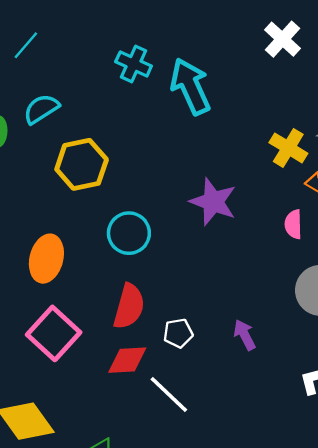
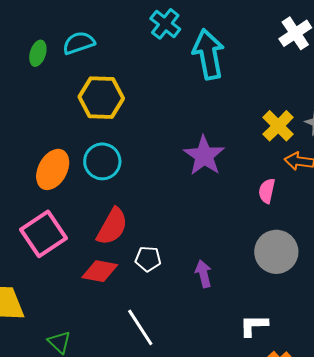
cyan circle: (129, 233) -> (102, 161), moved
white line: (169, 395) -> (140, 327), moved

